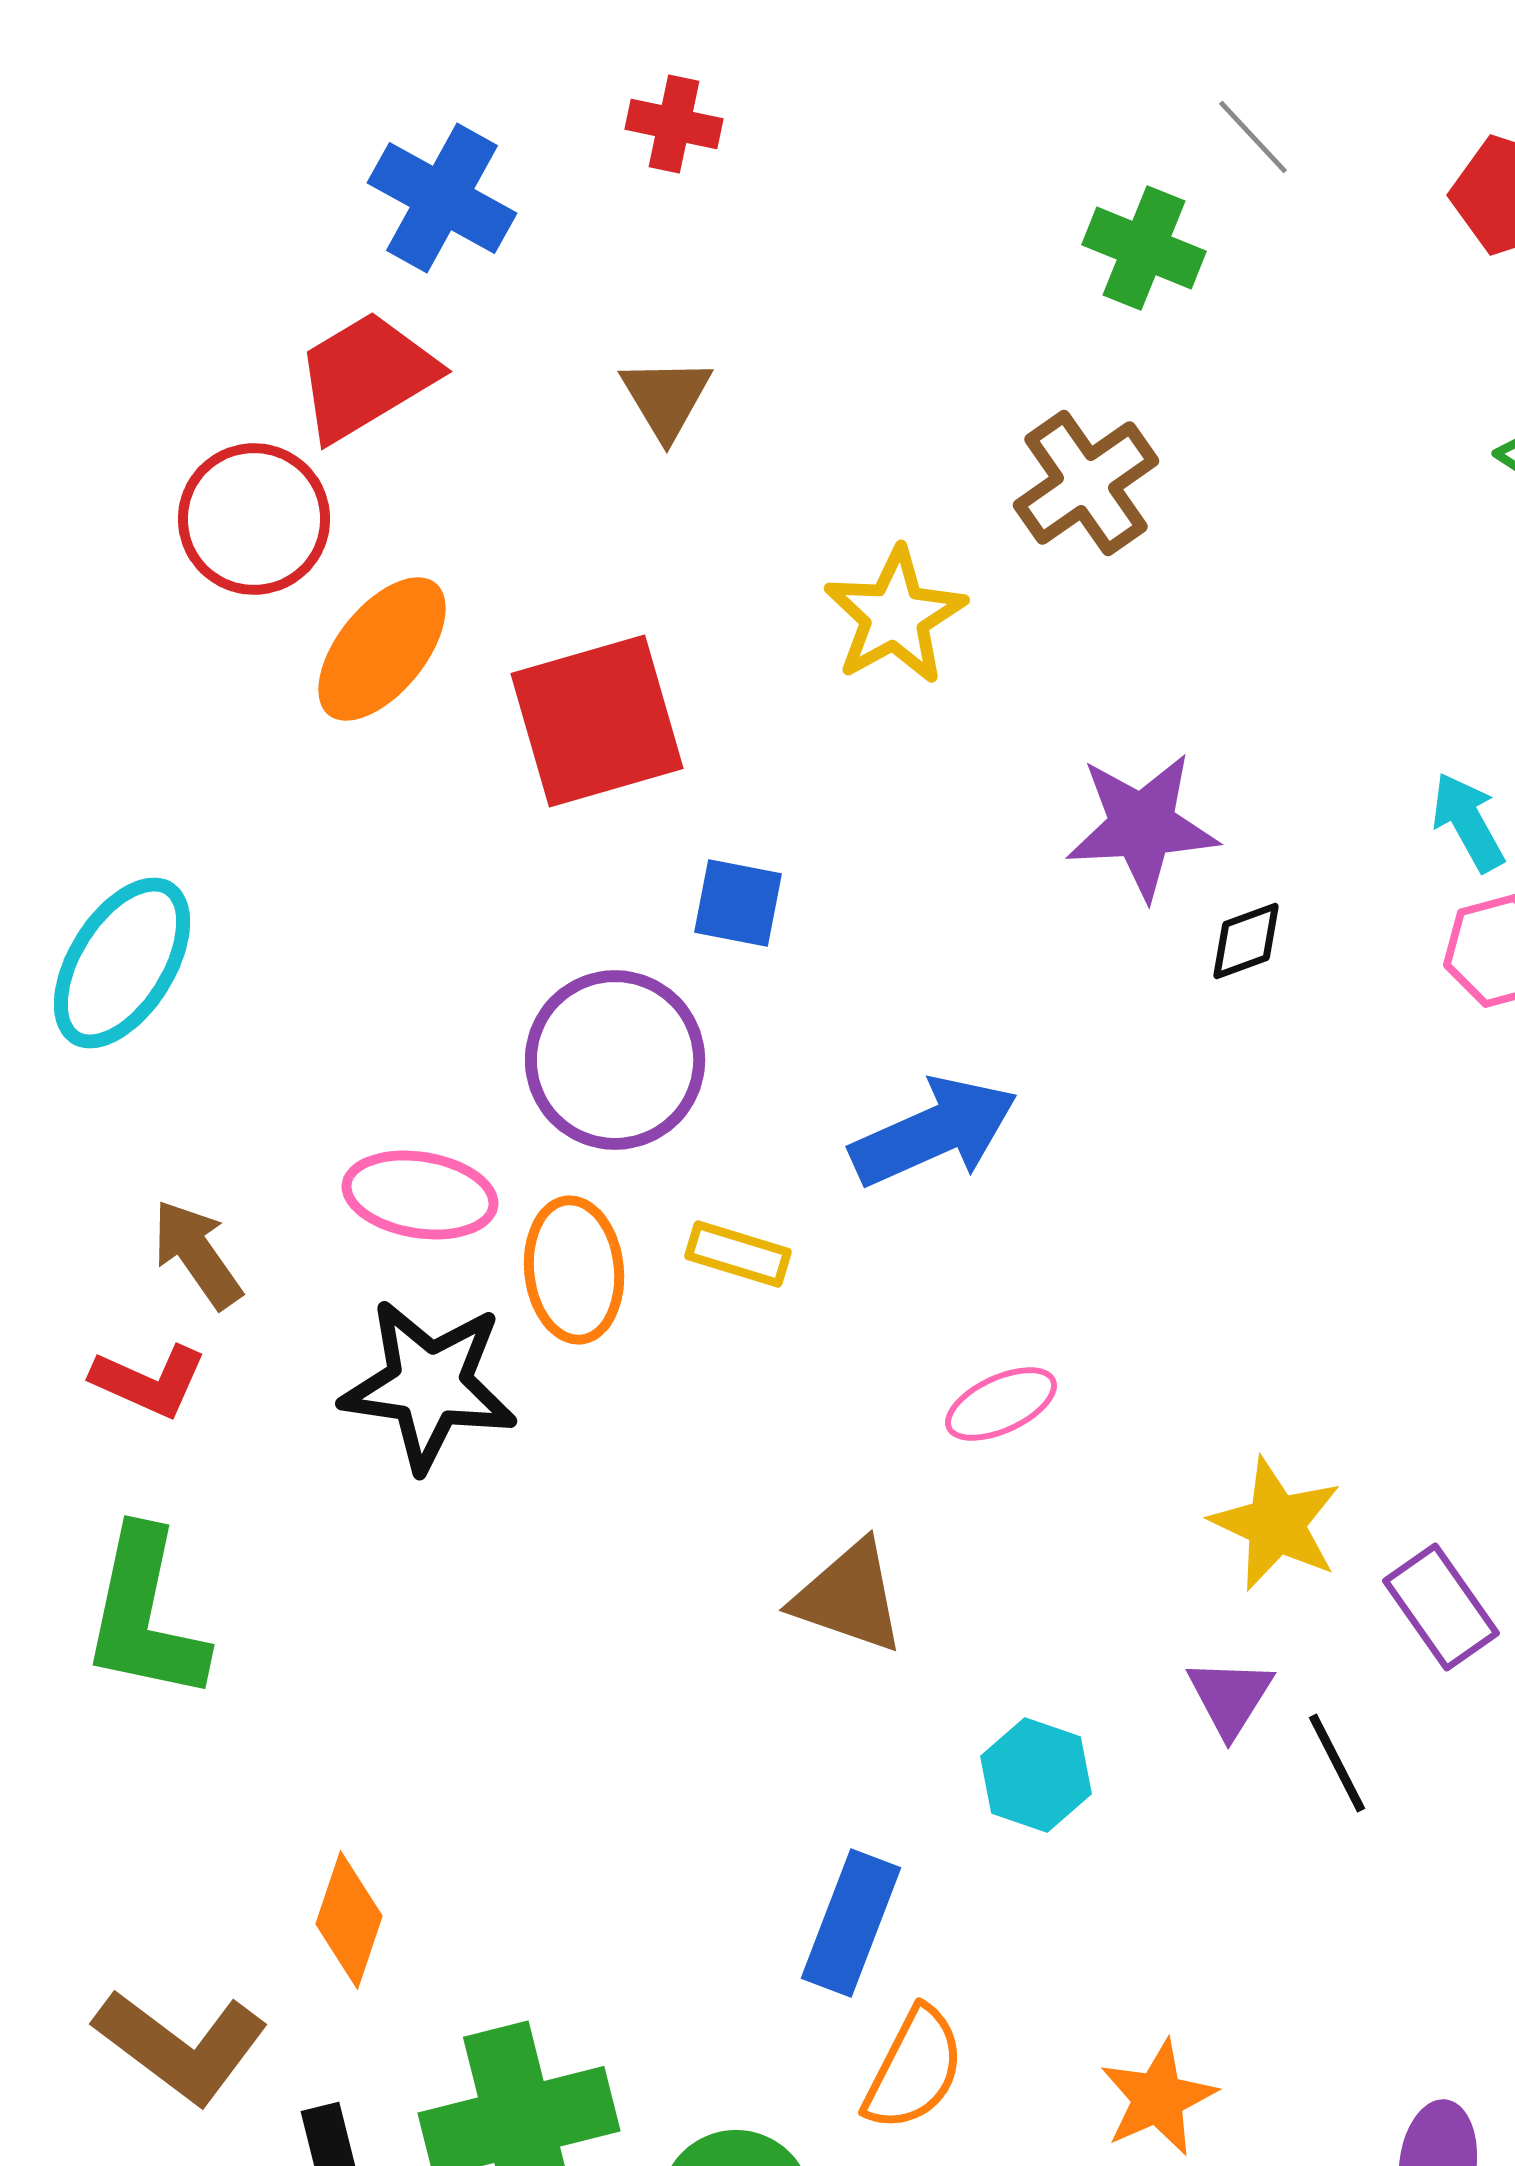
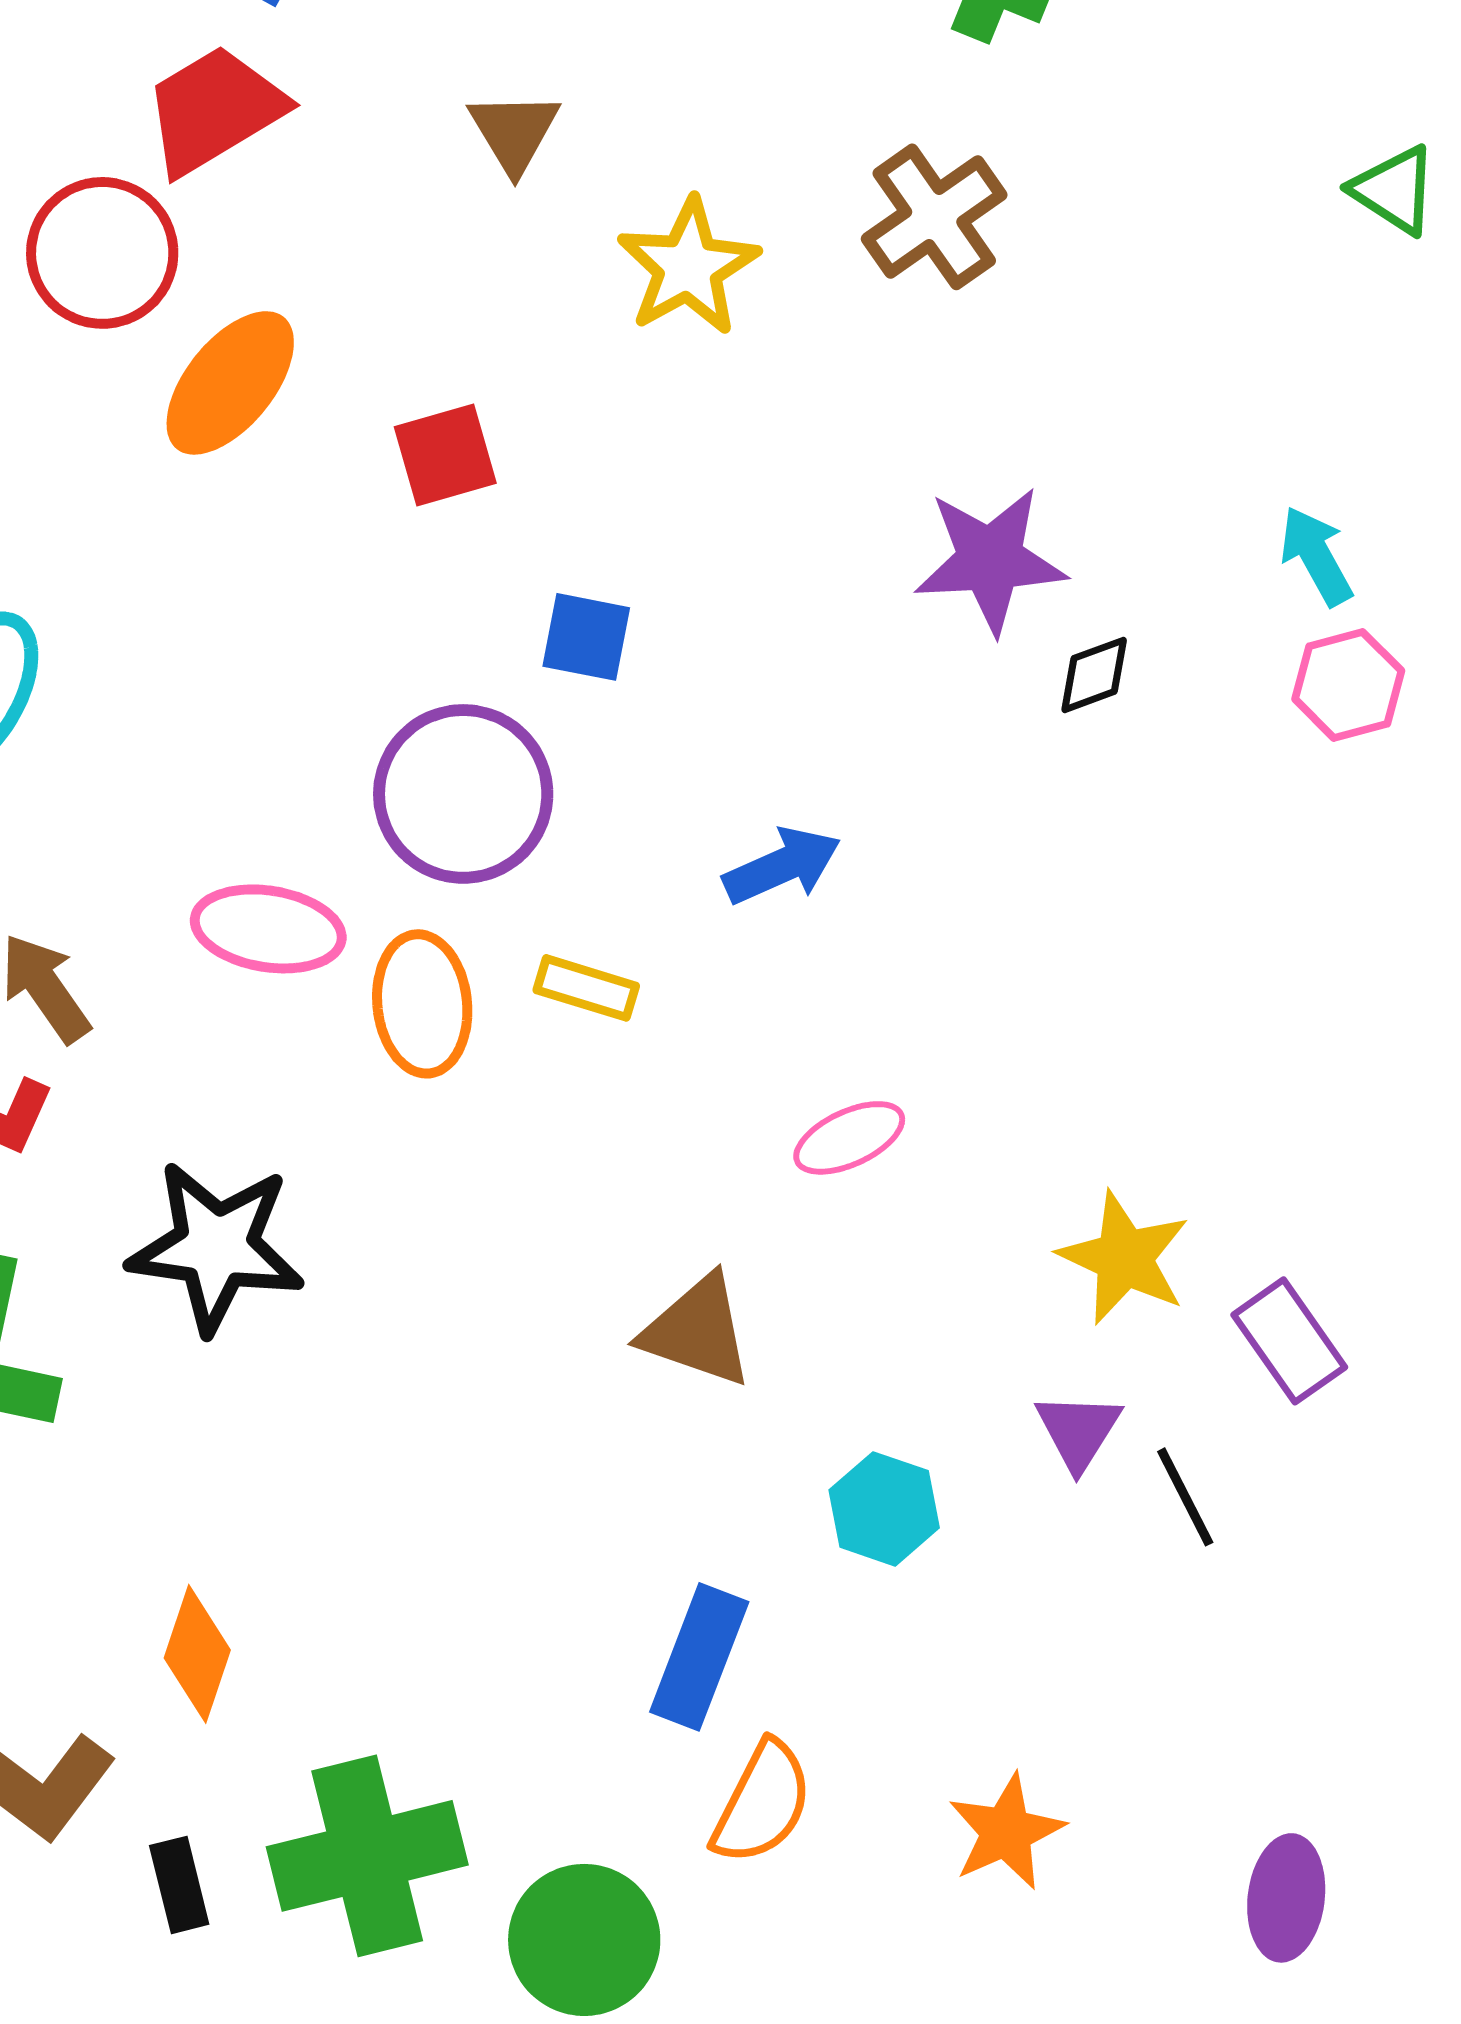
yellow star: (895, 616) -> (688, 267), moved
red square: (597, 721) -> (445, 455), size x0.6
blue arrow: (934, 1132) -> (782, 866), size x0.7
black star: (429, 1385) -> (216, 1247), moved

